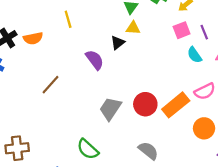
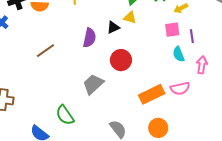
purple semicircle: (95, 60) -> (89, 38), turned 36
red circle: (145, 104) -> (121, 60), moved
orange circle: (204, 128) -> (158, 128), moved

